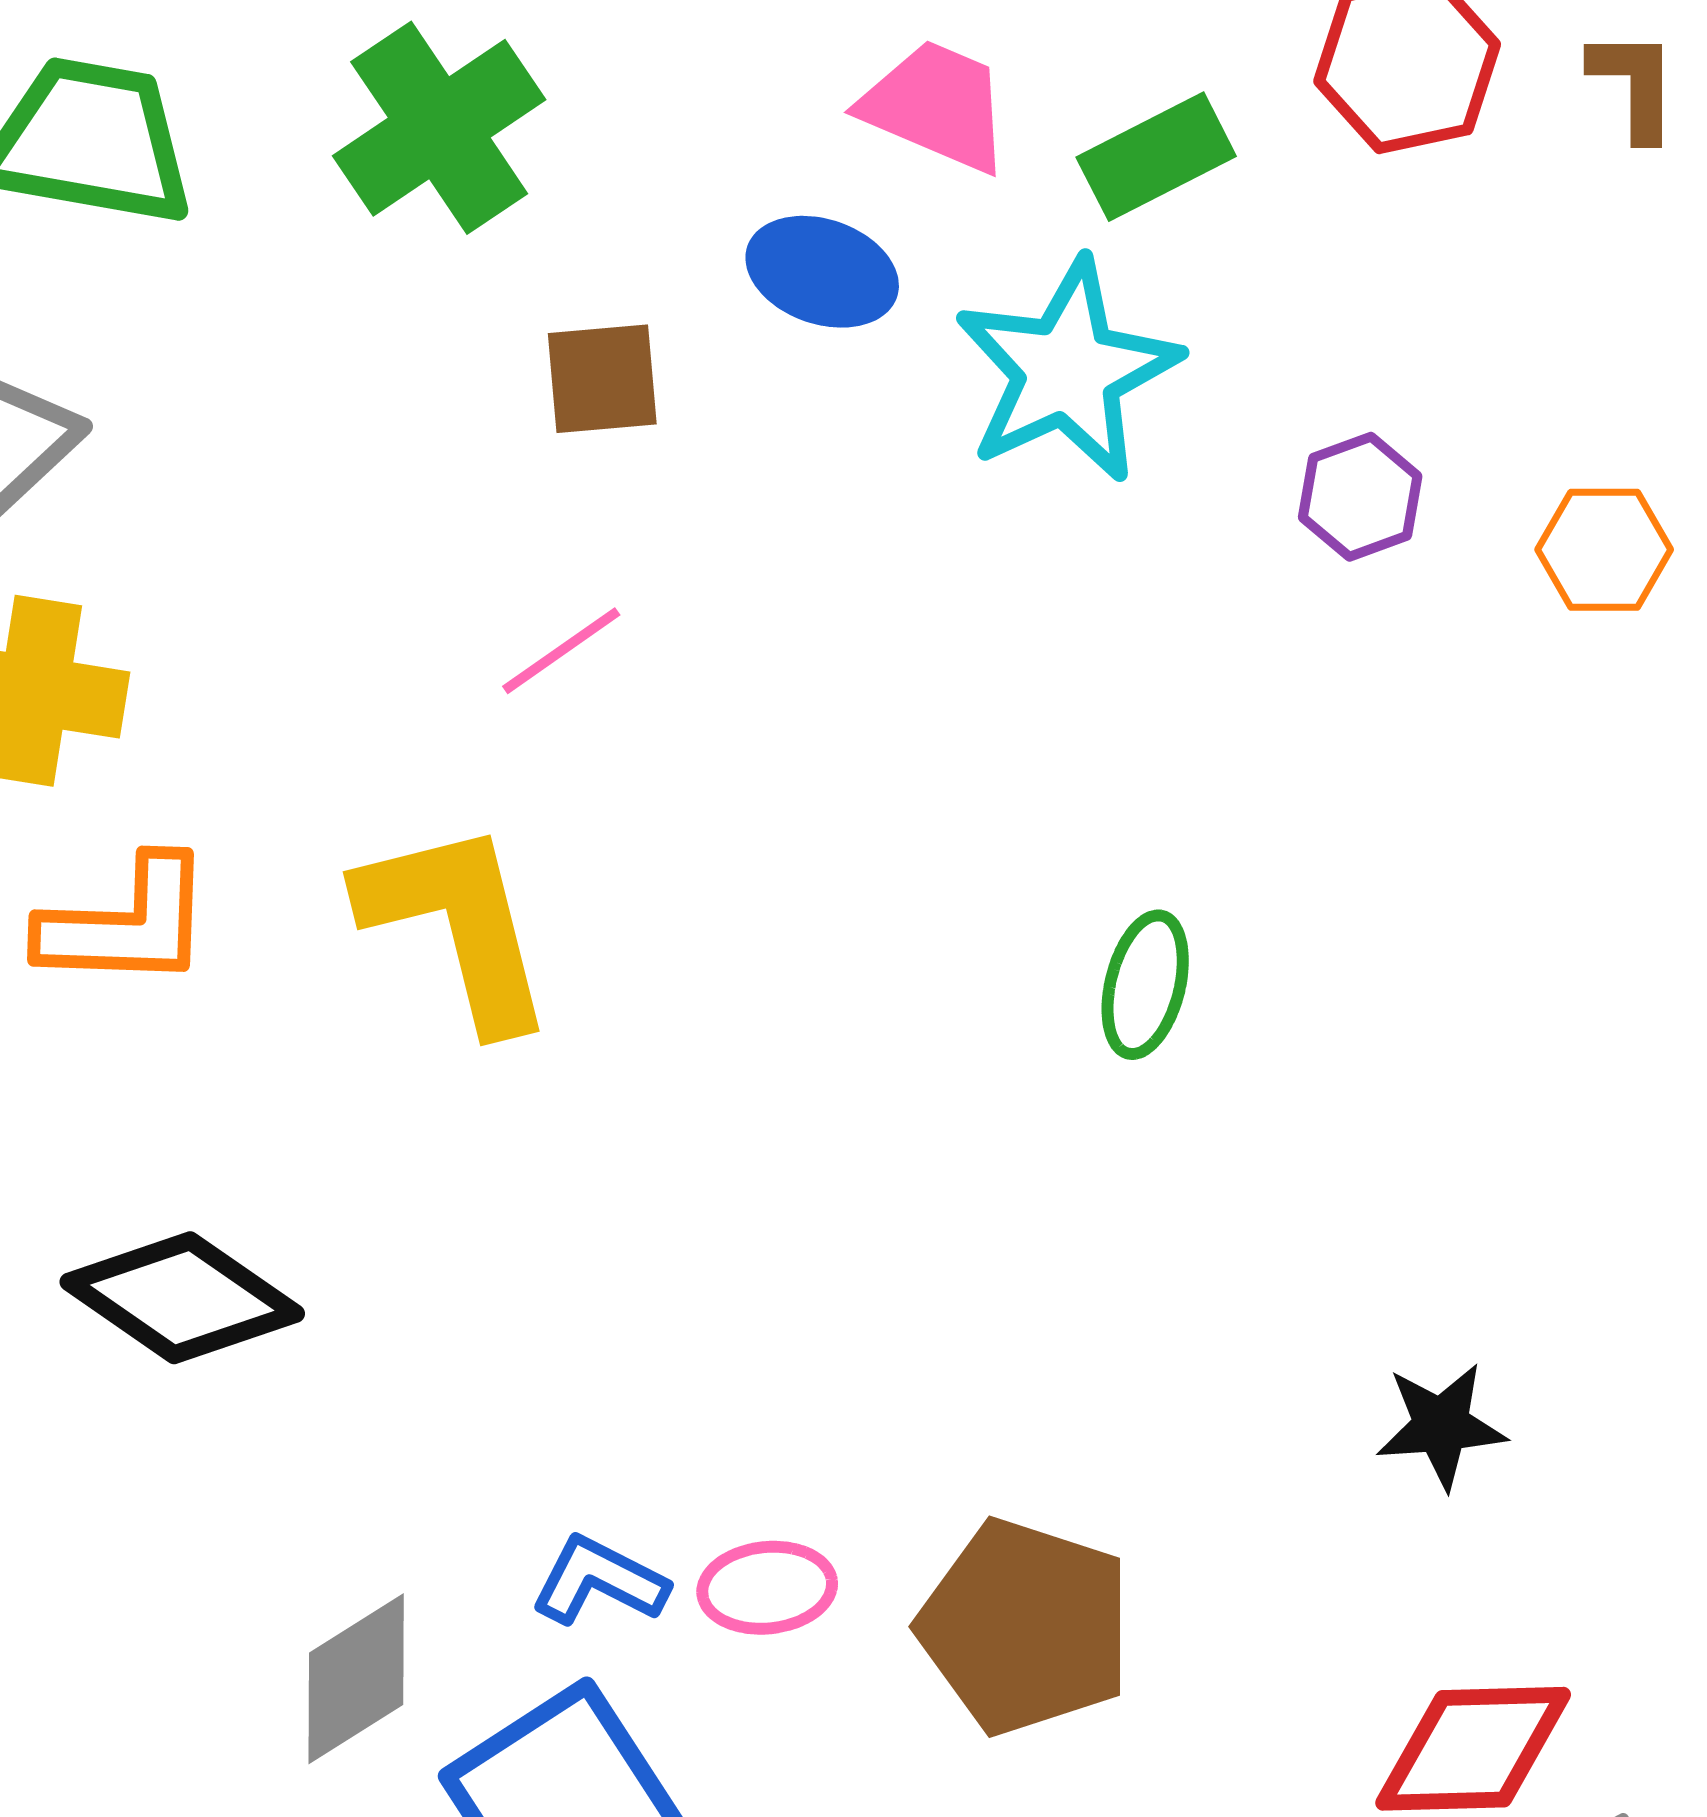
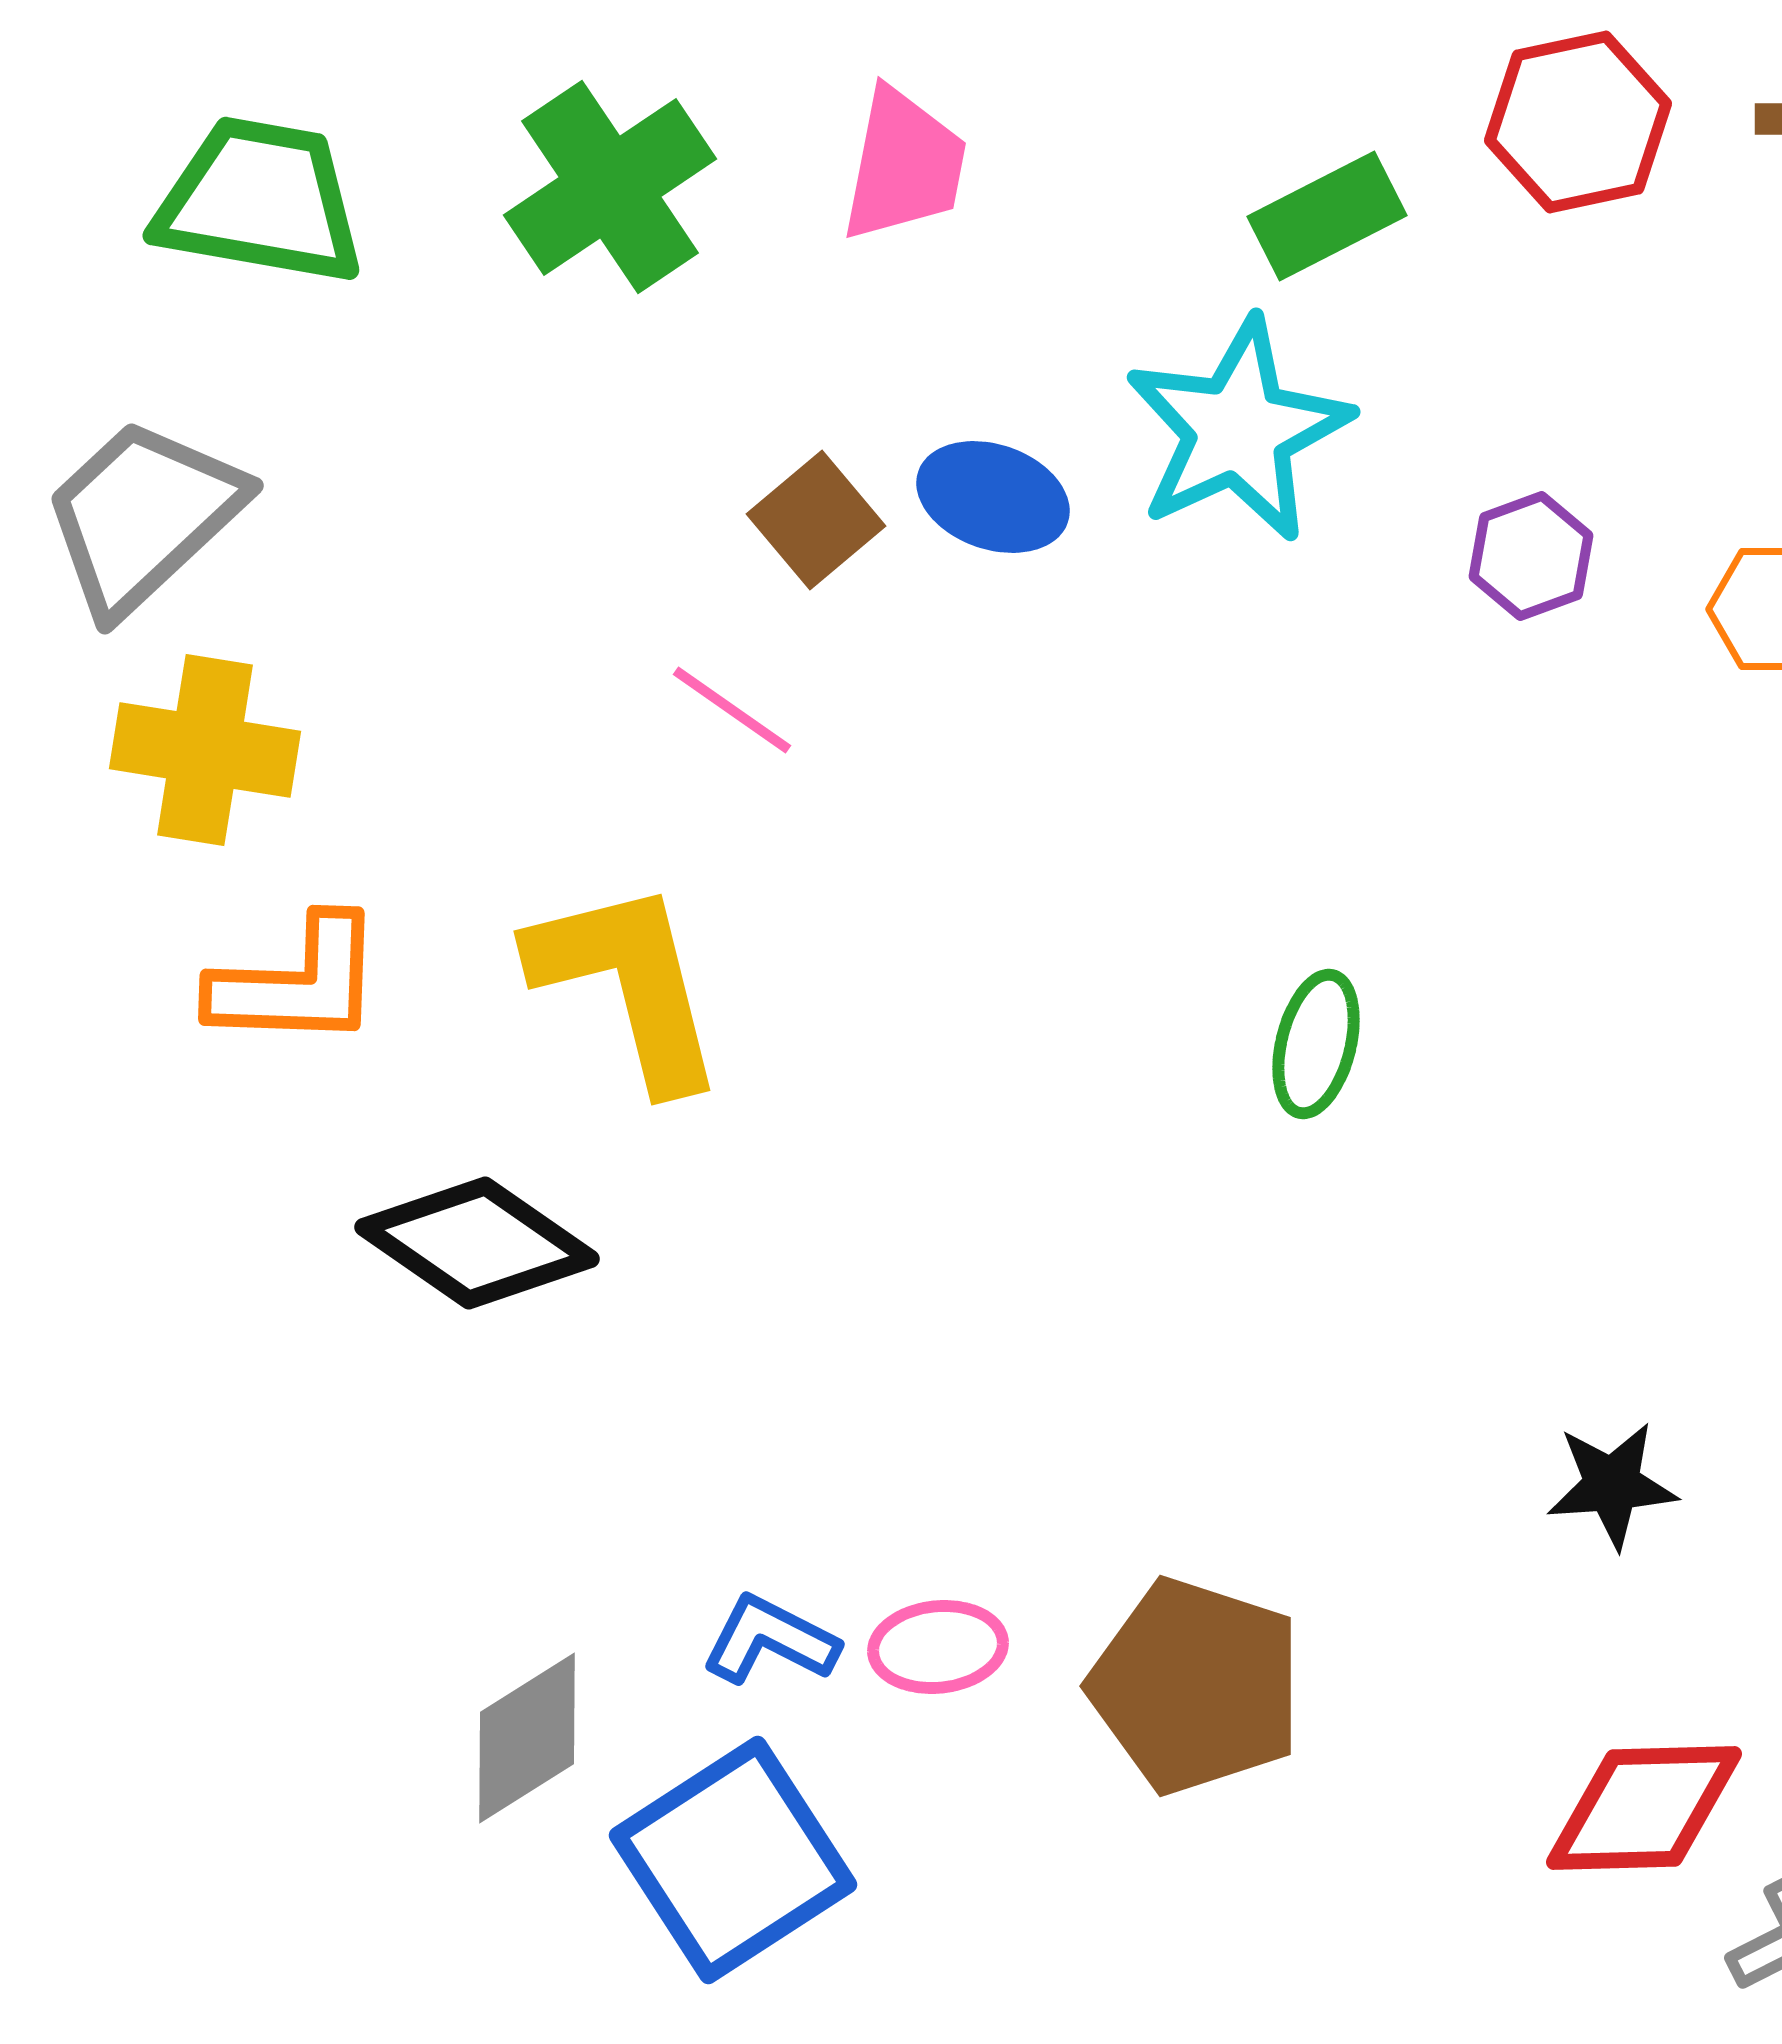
pink trapezoid: (936, 106) -> (904, 165), moved, turned 78
blue ellipse: (822, 272) -> (993, 497), moved
brown square: (602, 379) -> (816, 520), moved, turned -35
pink line: (561, 651) -> (732, 710), turned 70
black diamond: (182, 1298) -> (477, 1243), moved

